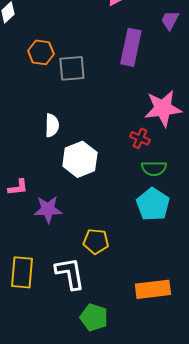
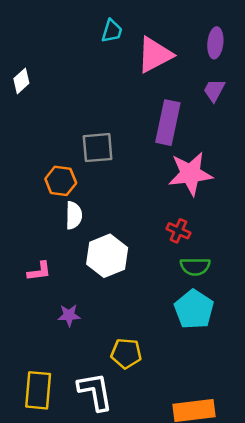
orange hexagon: (41, 52) -> (61, 181), moved
pink star: (163, 108) -> (190, 174), moved
pink L-shape: (18, 187) -> (39, 271), moved
purple star: (48, 209) -> (69, 315), size x0.7

